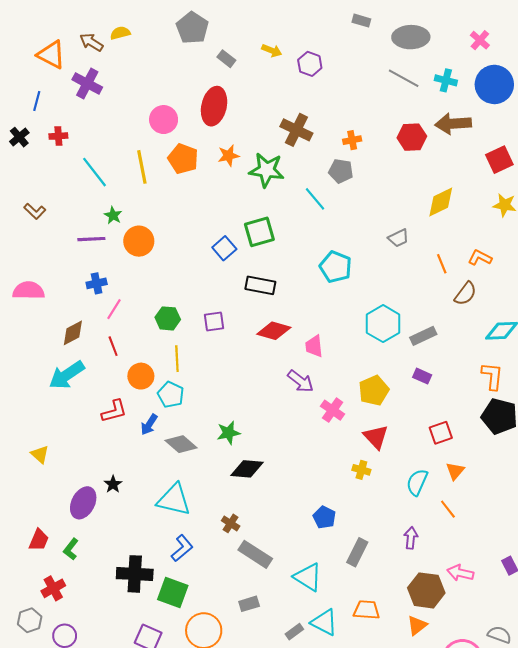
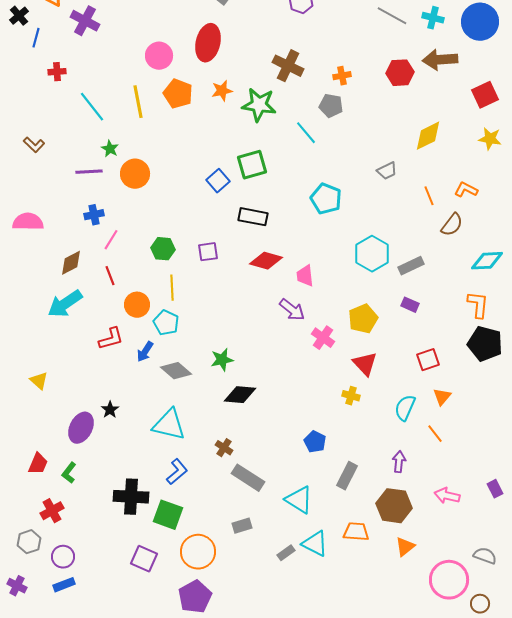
black cross: (19, 137) -> (19, 16), moved
brown hexagon: (426, 590) -> (394, 506), moved

